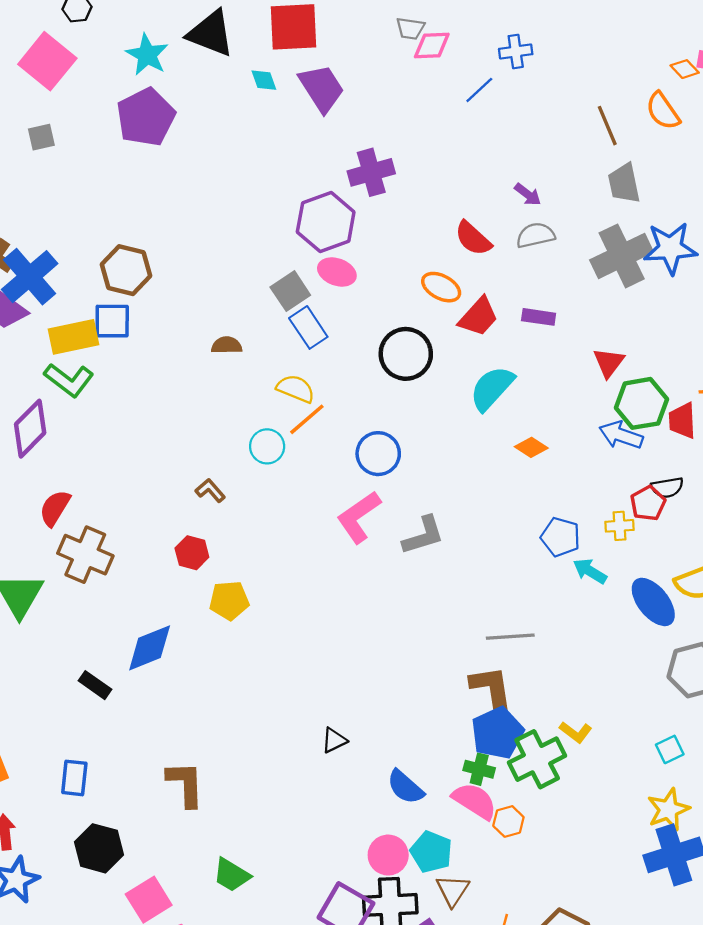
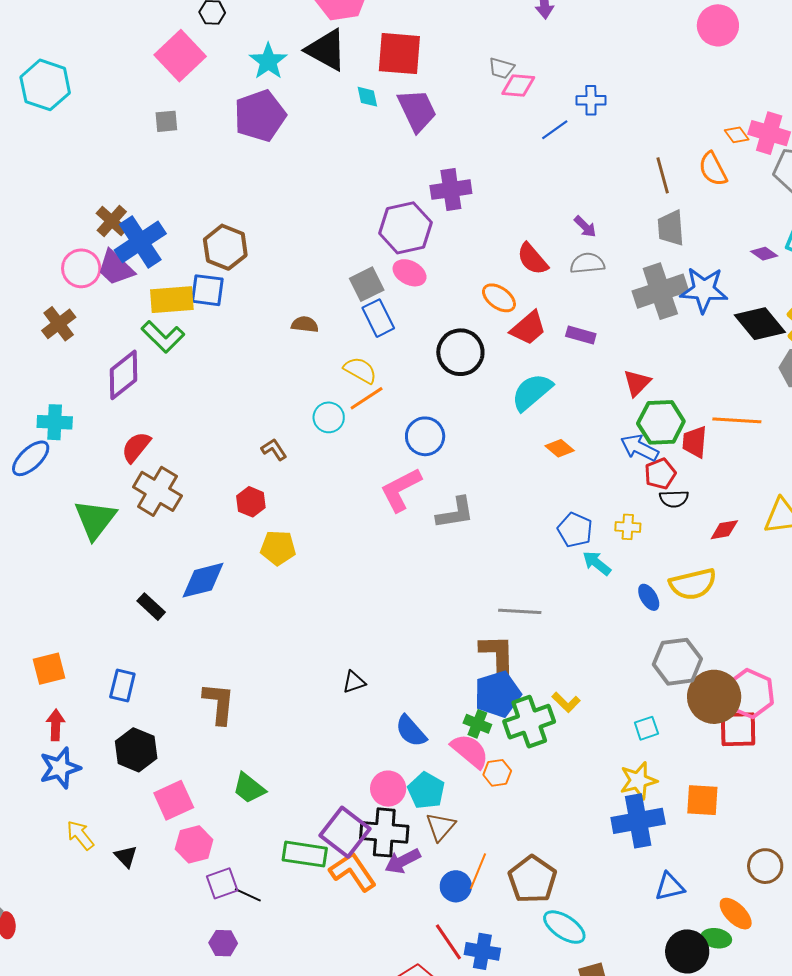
red pentagon: (648, 503) -> (660, 474), moved
blue ellipse: (653, 602) -> (649, 597), size x0.6

